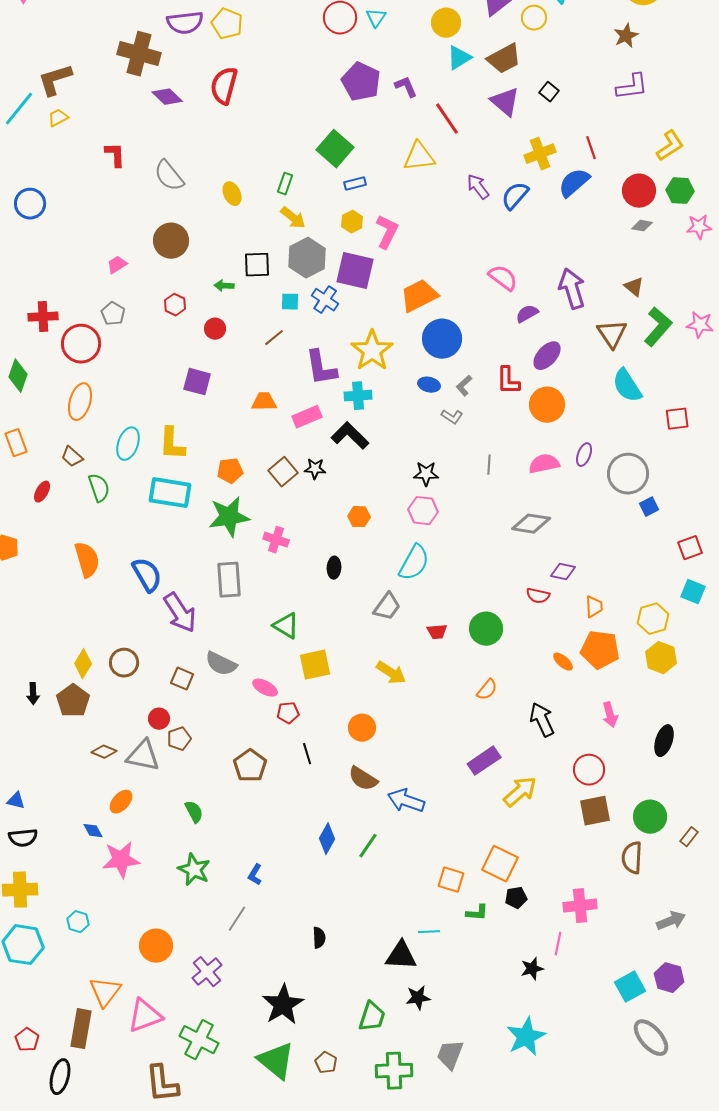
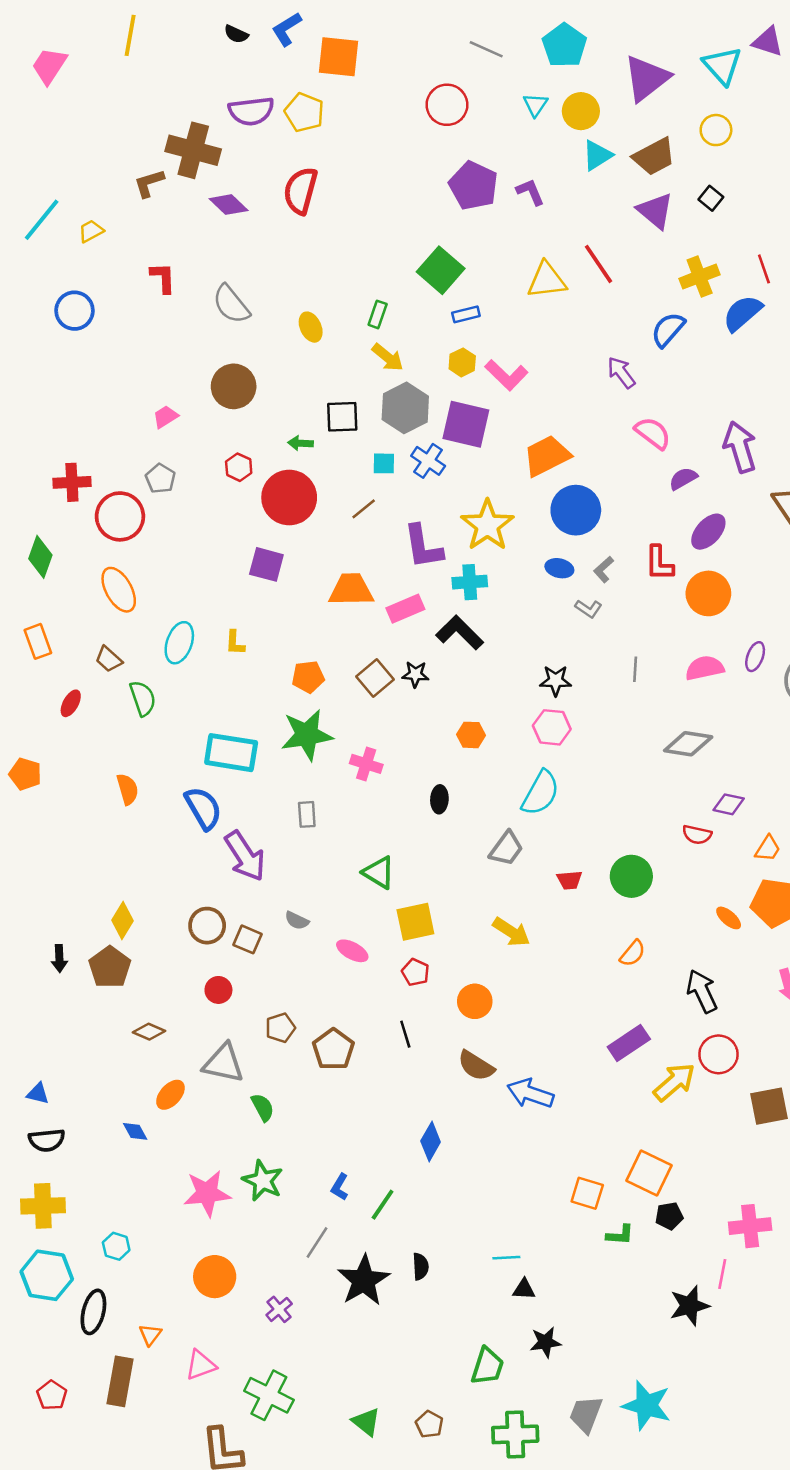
cyan triangle: (376, 18) -> (535, 105), moved
yellow circle: (534, 18) -> (716, 130), moved
brown L-shape: (55, 80) -> (149, 183), moved, size x0.7
red line: (447, 119) -> (599, 264), moved
purple arrow: (478, 187) -> (621, 372), moved
blue circle: (30, 204) -> (75, 311), moved
pink L-shape: (387, 232) -> (506, 375), turned 108
red circle: (215, 329) -> (289, 497), size x2.0
orange ellipse: (80, 402) -> (119, 590), turned -45
orange trapezoid: (264, 402) -> (351, 590), size x1.4
yellow L-shape: (172, 444) -> (235, 643), size x0.6
cyan rectangle: (170, 493) -> (231, 753), moved
orange semicircle: (87, 560) -> (128, 789), size x0.7
gray rectangle: (229, 580) -> (307, 814), size x0.6
orange trapezoid: (594, 607) -> (768, 849), turned 35
brown circle: (124, 663) -> (207, 926), moved
gray semicircle: (221, 664) -> (297, 921), size x0.6
red pentagon: (288, 713) -> (415, 972), moved, turned 30
brown pentagon: (179, 739) -> (280, 1028), moved
gray triangle: (143, 756) -> (224, 1063), moved
red circle: (589, 770) -> (718, 1054), moved
green line: (368, 846) -> (383, 1205), moved
pink star: (121, 860) -> (207, 1193), moved
cyan line: (429, 932) -> (506, 1258), moved
black triangle: (401, 956) -> (524, 1289), size x0.6
black star: (532, 969) -> (689, 1306), size x1.4
purple cross: (207, 972) -> (279, 1309), size x0.7
orange triangle: (105, 992) -> (150, 1335), size x0.6
black star: (283, 1005) -> (364, 1280), moved
pink triangle: (145, 1016) -> (201, 1365), size x0.7
cyan star: (526, 1037) -> (647, 1405), moved, turned -30
green triangle: (276, 1061) -> (366, 1422), size x0.6
black ellipse: (60, 1077) -> (93, 1312), moved

